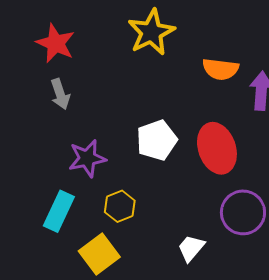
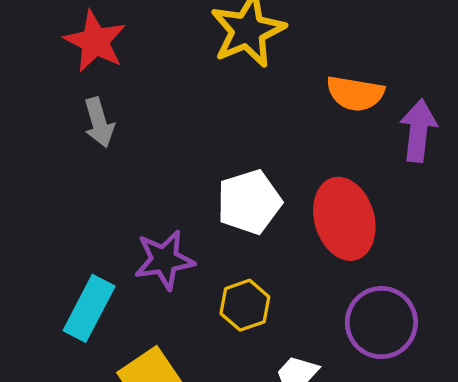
purple star: (87, 158) -> (164, 260), moved
yellow hexagon: (120, 206) -> (245, 305), moved

